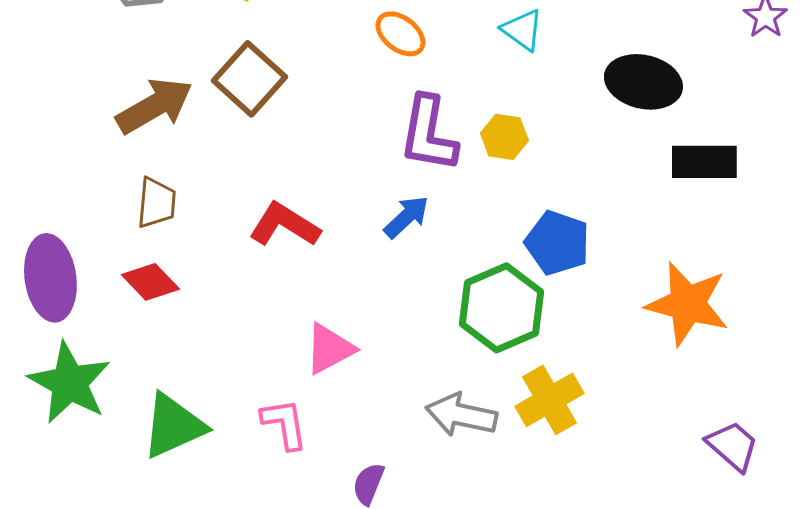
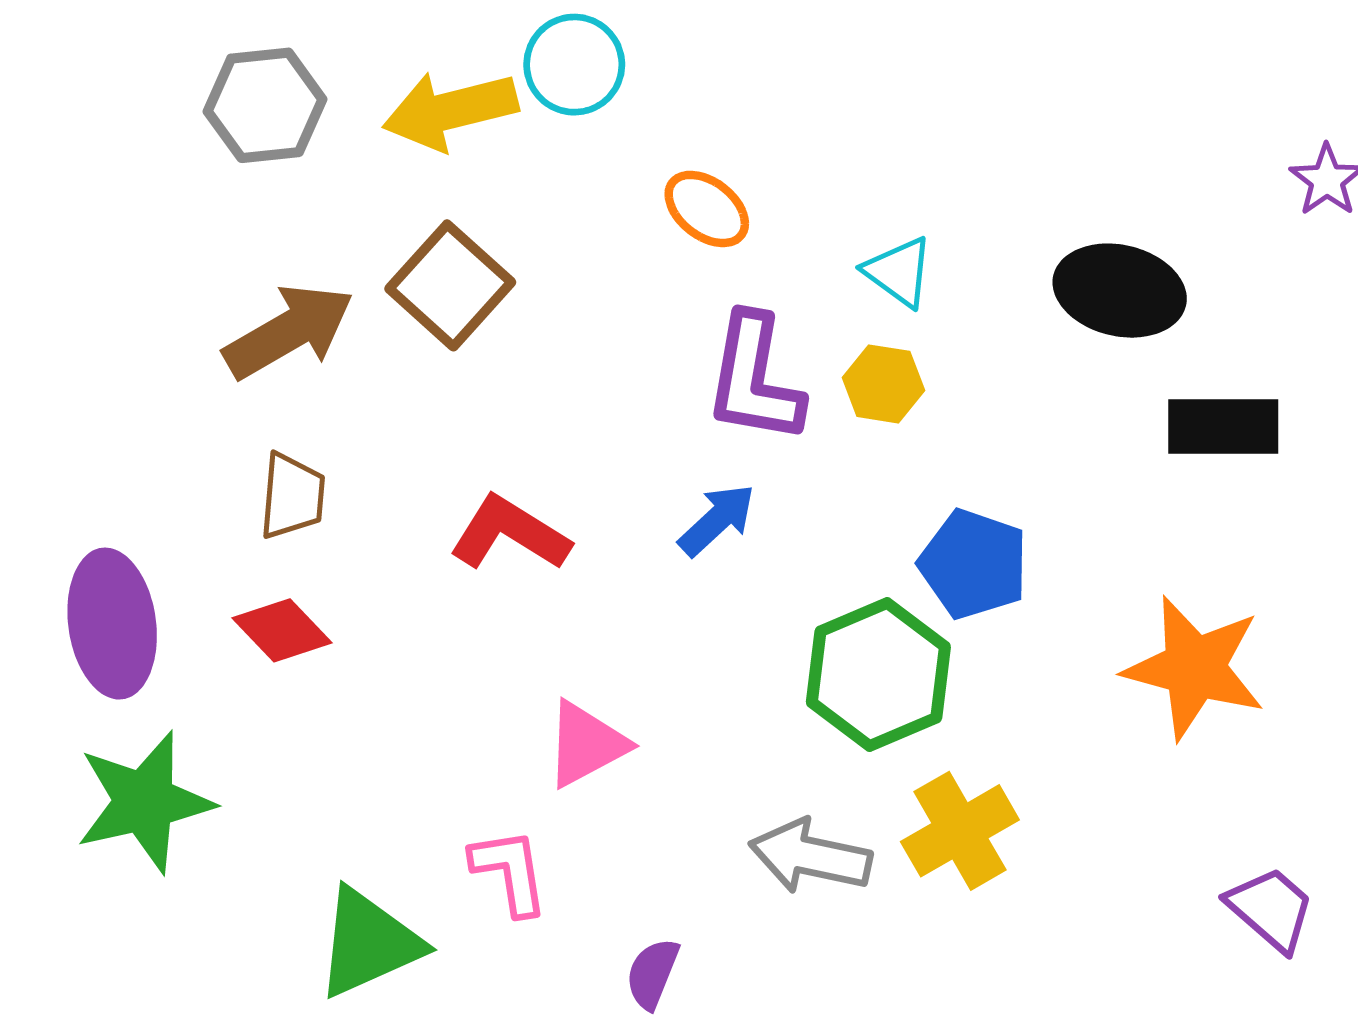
cyan triangle: (522, 30) -> (899, 272), moved
green star: (69, 383) -> (144, 802), turned 30
green triangle: (173, 426) -> (369, 943), moved

